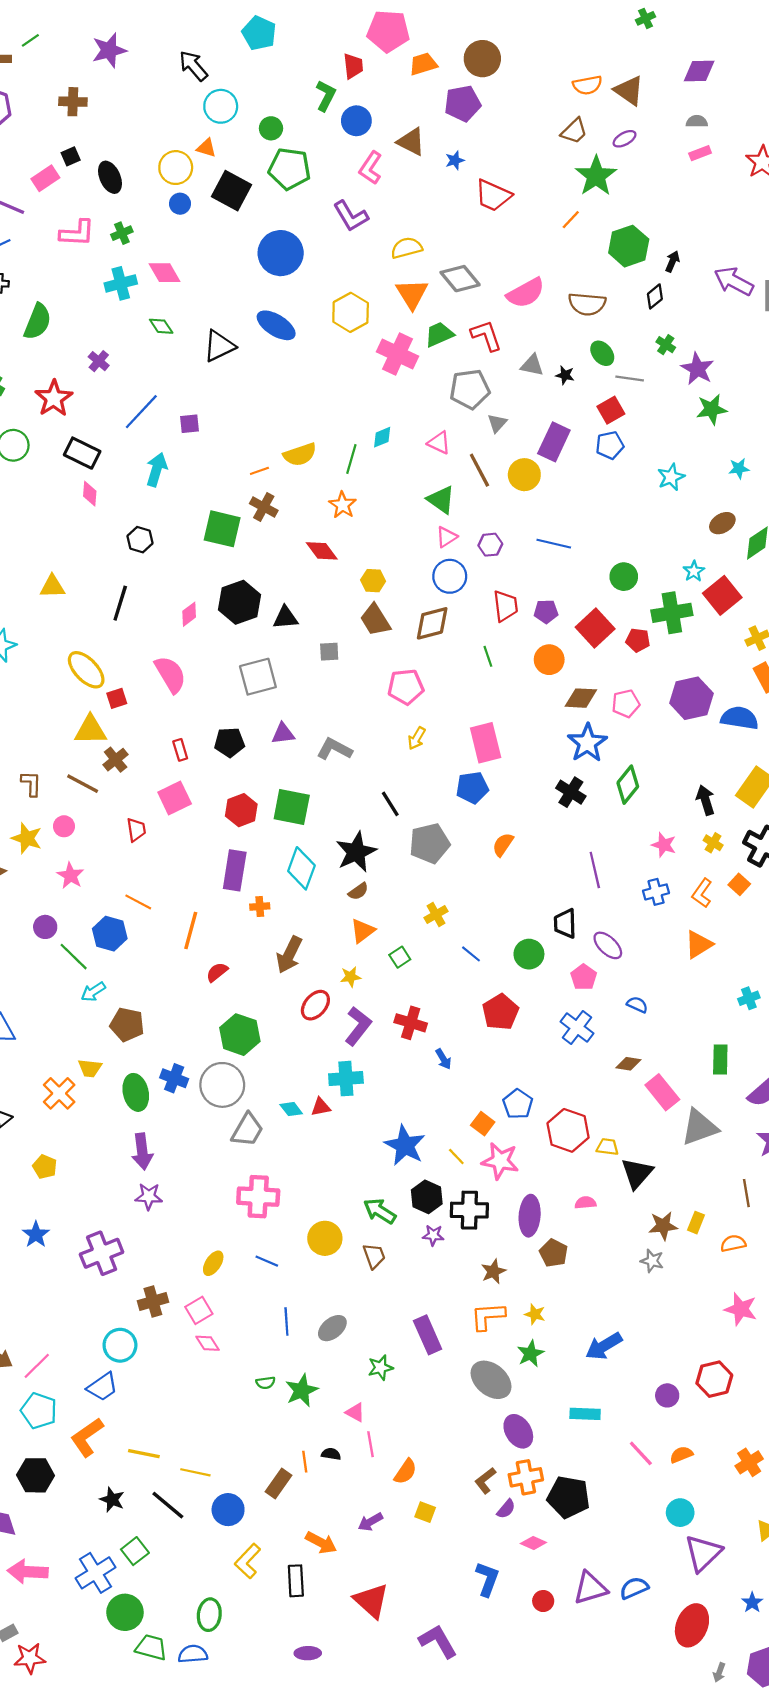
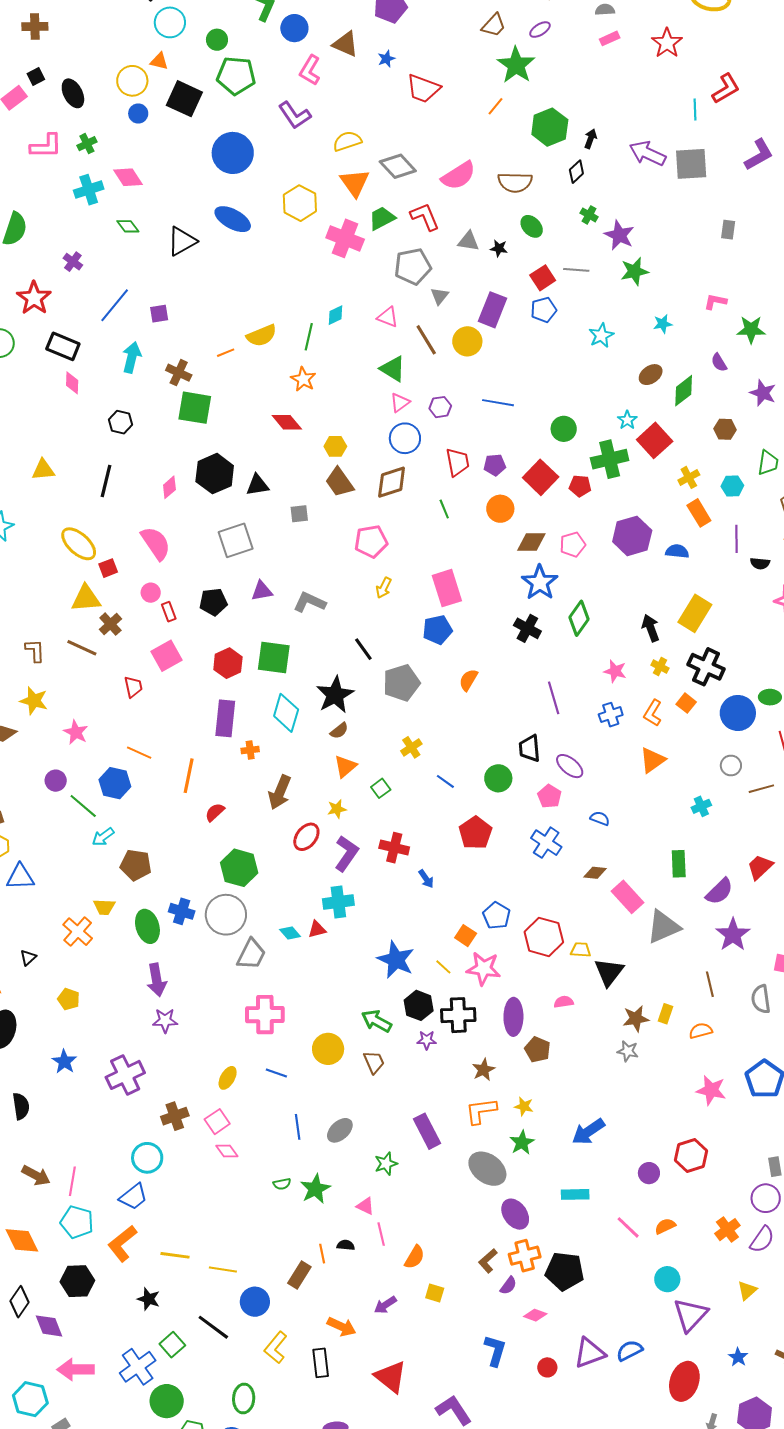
gray line: (630, 378) -> (576, 270), moved
brown cross: (264, 507) -> (179, 373), moved
blue semicircle: (740, 718) -> (677, 551), size x0.7
pink circle: (64, 826) -> (151, 593), moved
pink line: (37, 1366) -> (72, 1181), turned -32
black line: (168, 1505) -> (213, 1327), moved

